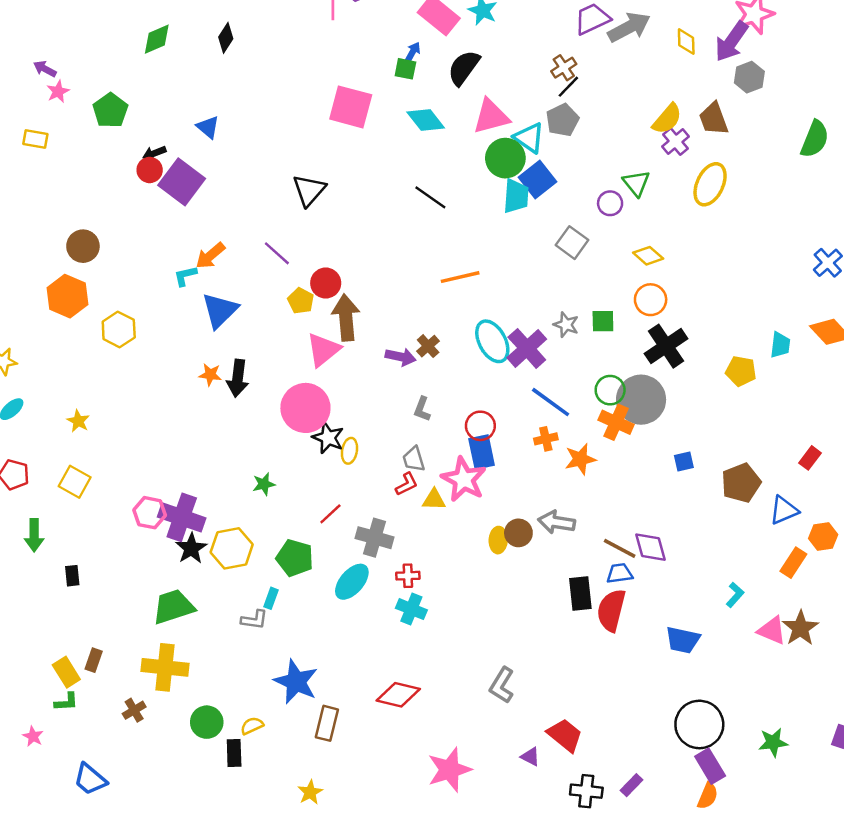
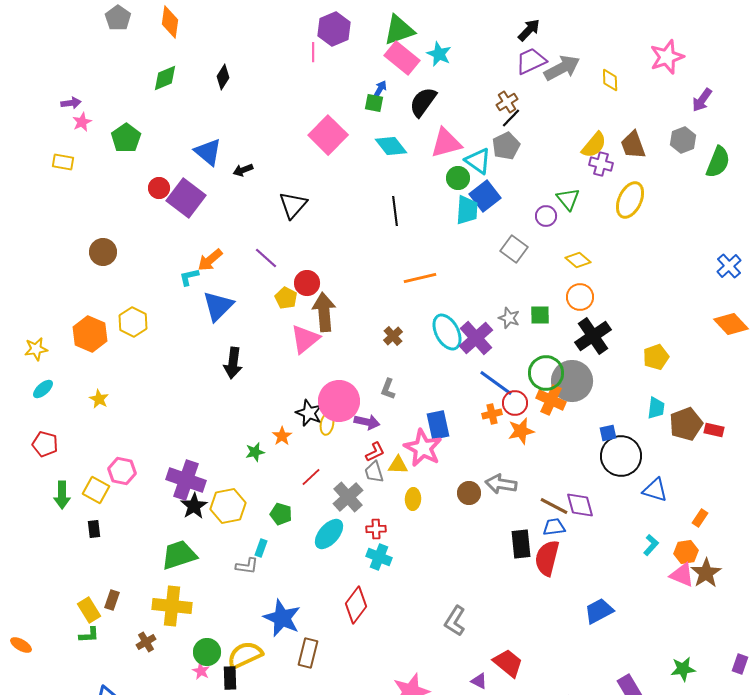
purple arrow: (731, 41) -> (702, 100), moved, size x0.7
purple arrow: (45, 69) -> (71, 103), turned 144
gray hexagon: (749, 77) -> (683, 140), moved
pink square: (351, 107) -> (328, 135), turned 30
blue triangle: (208, 127) -> (208, 152), size x1.4
purple cross: (676, 141) -> (601, 164), turned -35
black arrow: (154, 153) -> (243, 170), moved
green circle: (505, 158) -> (458, 178), size x0.7
black line: (430, 197) -> (395, 211), turned 48
orange hexagon: (67, 296) -> (90, 334), moved
cyan trapezoid: (780, 345) -> (656, 408), moved
purple arrow: (401, 357) -> (367, 422), moved
yellow pentagon: (741, 371) -> (656, 357), turned -30
orange star: (210, 375) -> (282, 436), moved, turned 30
green circle: (610, 390) -> (546, 373), size x1.4
pink circle: (305, 408) -> (339, 401), moved
red circle: (480, 426) -> (515, 403), moved
red rectangle: (810, 458) -> (714, 430), turned 66
gray trapezoid: (414, 459) -> (374, 472), moved
yellow square: (75, 482) -> (96, 490), moved
brown pentagon: (741, 483) -> (686, 424), moved
blue triangle: (784, 510) -> (655, 490), moved, turned 40
pink hexagon: (150, 513) -> (122, 471), moved
orange hexagon: (823, 536) -> (686, 552), moved
gray cross: (374, 538) -> (348, 497), turned 32
yellow ellipse: (498, 540) -> (413, 499), moved
green pentagon: (295, 558) -> (281, 514), size x0.7
orange rectangle: (793, 563) -> (700, 518), size x0.7
blue trapezoid: (683, 640) -> (599, 611), moved, turned 140
red diamond: (398, 695) -> (356, 605), moved, turned -66
black circle: (699, 724) -> (621, 456), moved
yellow semicircle: (252, 726) -> (245, 655), size x1.8
pink star: (33, 736) -> (201, 671), moved

